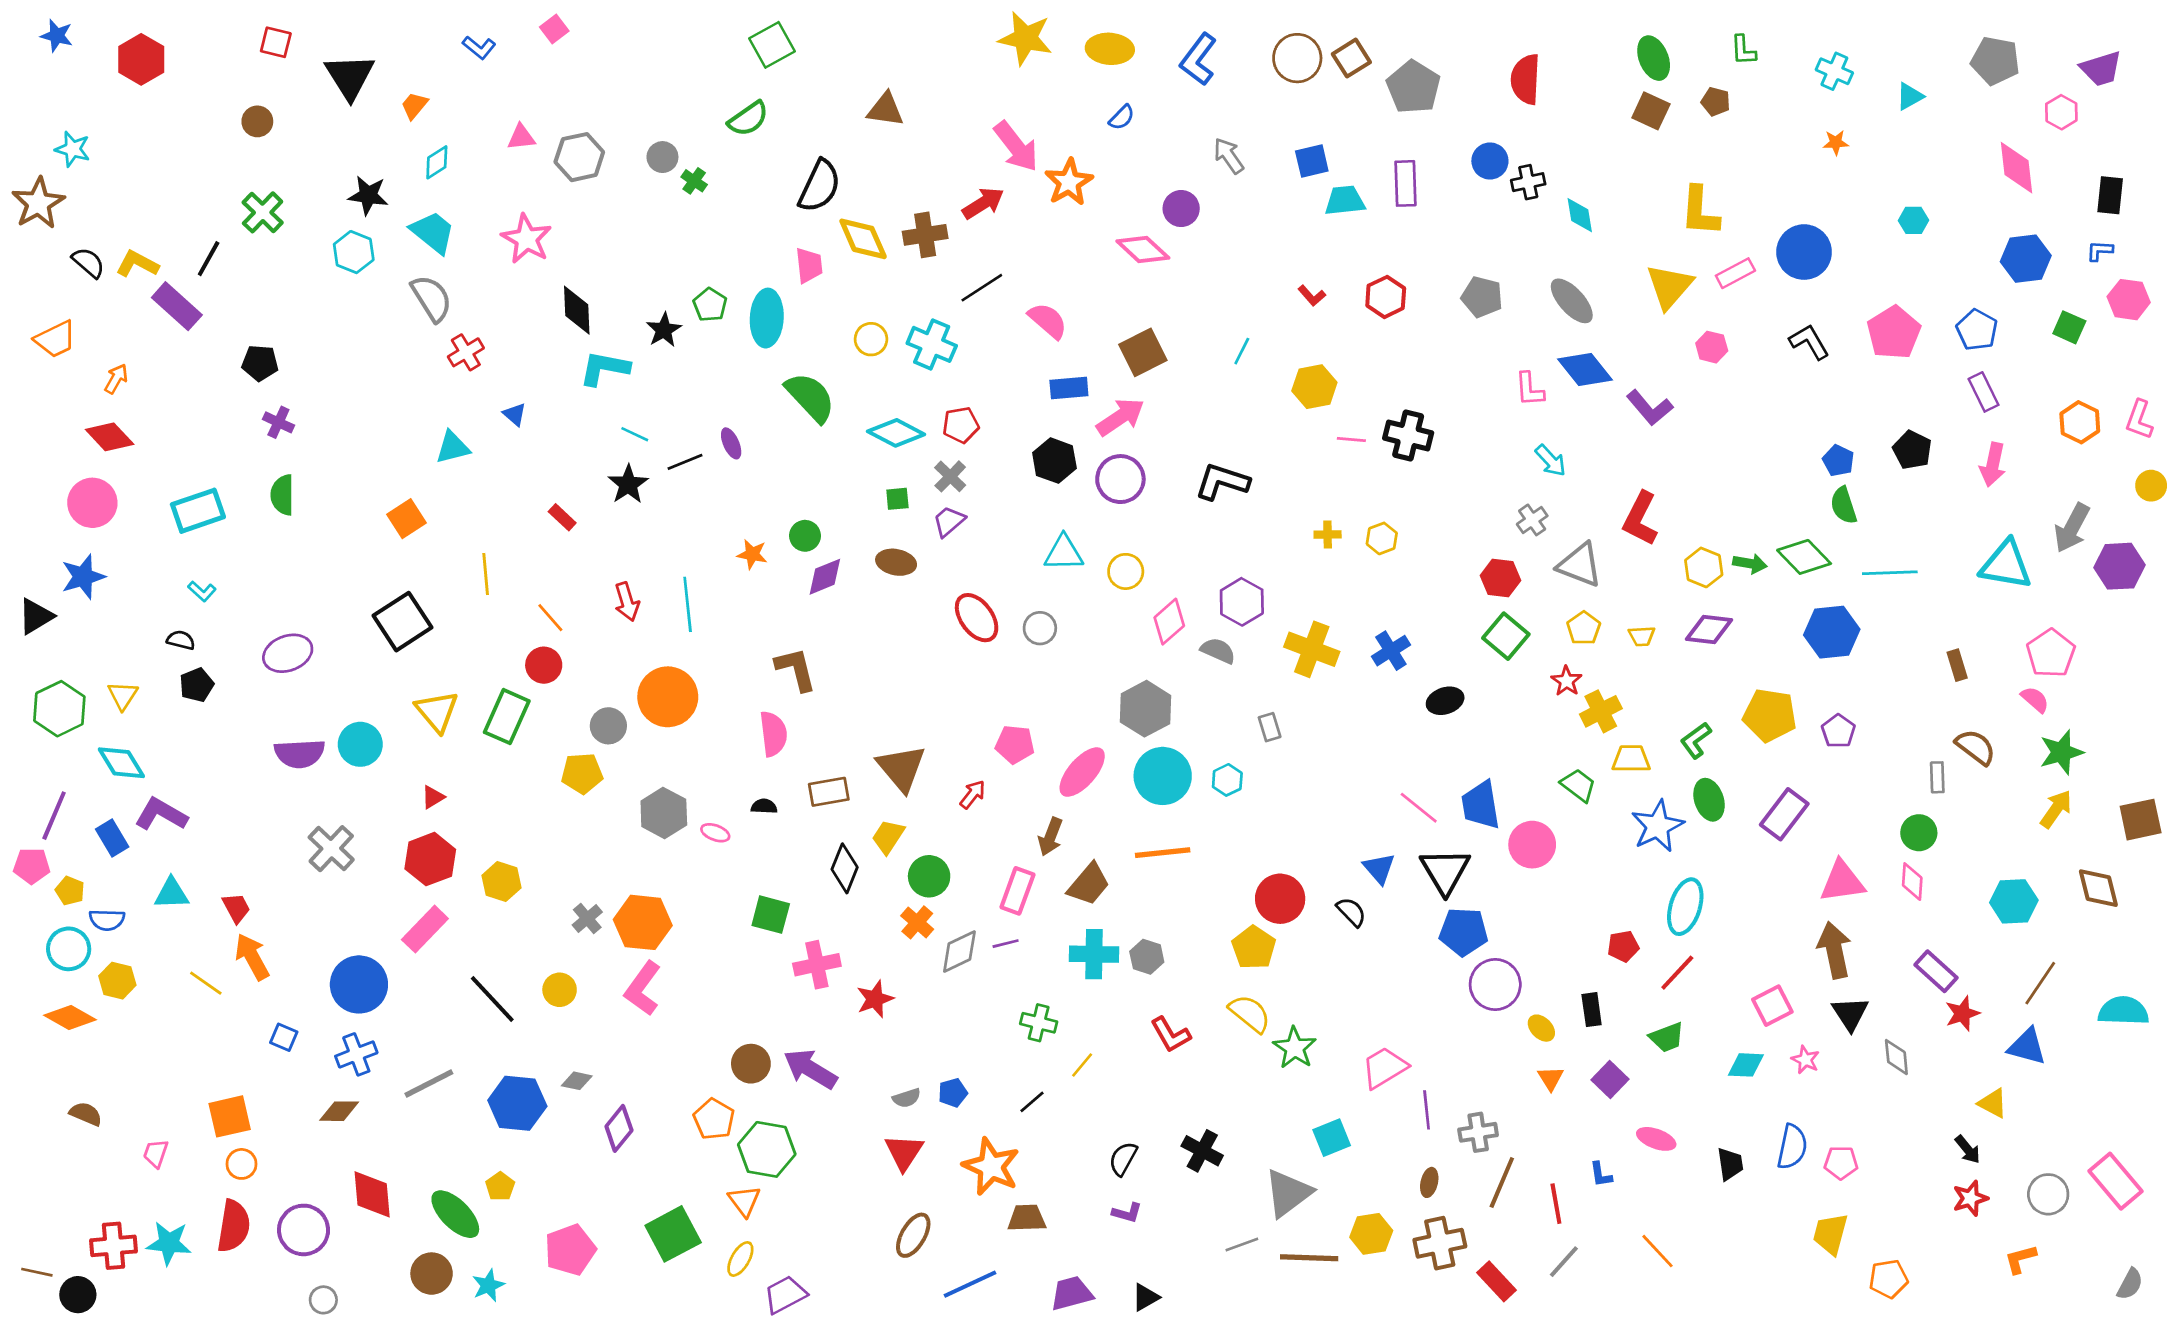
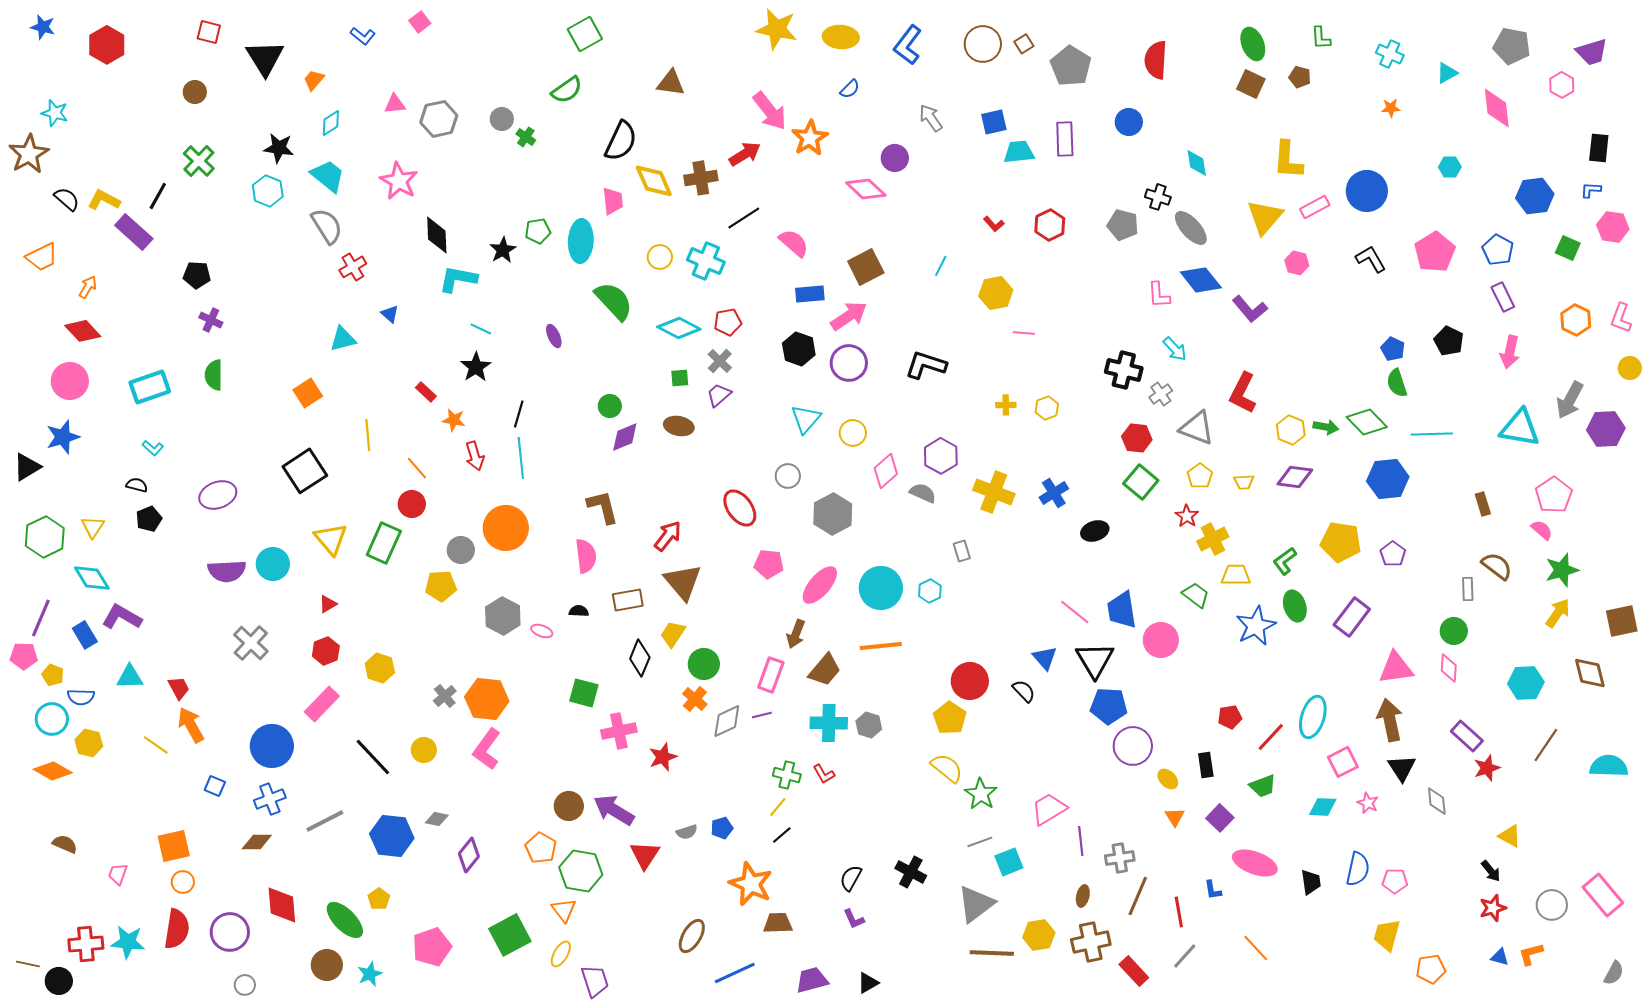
brown square: (1351, 58) -> (1024, 44), size x0.7
pink diamond: (2016, 168) -> (1497, 108), moved
black cross: (1528, 182) -> (1158, 197), moved, turned 30
green pentagon: (710, 305) -> (538, 231), turned 30
black cross: (1408, 435) -> (1124, 370), moved
black line: (685, 462) -> (519, 414), moved, turned -52
cyan triangle: (1064, 553) -> (806, 419), turned -48
orange star: (752, 554) -> (454, 420), moved
red ellipse: (977, 618) -> (740, 508), moved
gray hexagon: (1145, 709) -> (833, 514), moved
red arrow: (973, 794) -> (668, 536), moved, size x1.4
red hexagon: (430, 859) -> (326, 651), size x0.7
cyan ellipse: (1685, 907) -> (1313, 717), moved
red L-shape: (1171, 1035) -> (824, 774), moved, size x0.7
blue triangle: (2027, 1047) -> (1500, 957), moved, size x0.6
yellow line: (1082, 1065) -> (778, 807), moved
pink ellipse: (1656, 1139) -> (1255, 863), size x1.5
red triangle: (904, 1152) -> (645, 855), moved
purple L-shape: (1127, 1213) -> (854, 919), turned 50
gray line: (1242, 1244) -> (980, 842), moved
purple trapezoid: (785, 1295) -> (595, 981), turned 100

